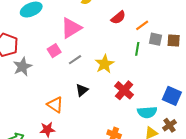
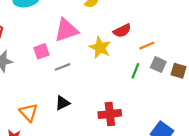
yellow star: (105, 64) -> (100, 47), moved, turned -30
red cross: (124, 90) -> (110, 114), turned 30

